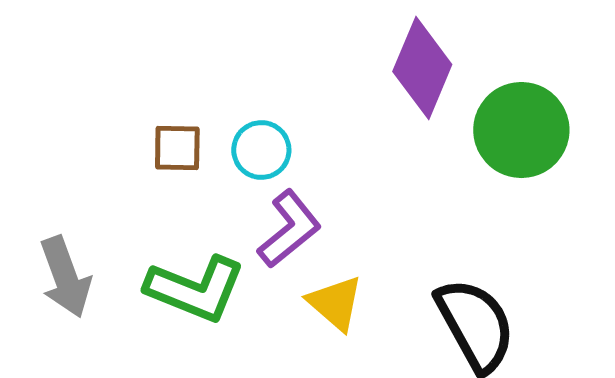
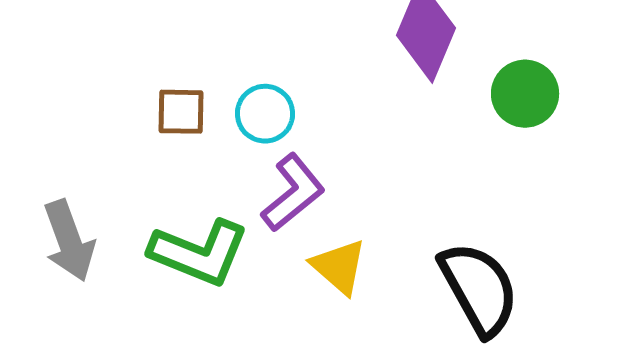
green circle: (521, 130) -> (525, 94), size x0.7

